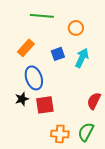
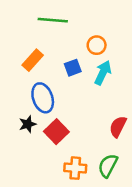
orange circle: (76, 28) -> (97, 45), moved
red square: (45, 105) -> (56, 132), turned -36

